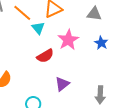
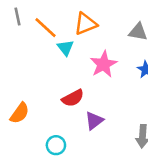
red semicircle: (45, 56) -> (73, 98), moved

